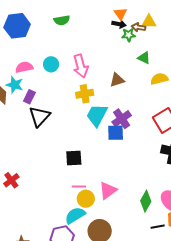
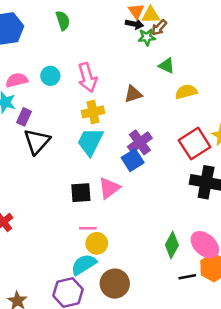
green semicircle: (62, 20) -> (63, 21), turned -98
yellow triangle: (149, 22) -> (151, 15), moved
brown arrow: (139, 27) -> (159, 28), turned -56
cyan trapezoid: (97, 115) -> (90, 142), moved
blue square: (116, 133) -> (133, 160), turned -30
pink triangle: (108, 190) -> (109, 188), moved

